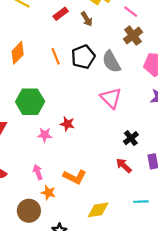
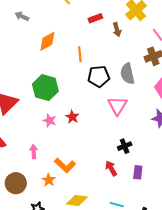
black pentagon: (83, 57) -> (99, 76), moved
orange star: (48, 193) -> (49, 180), moved

